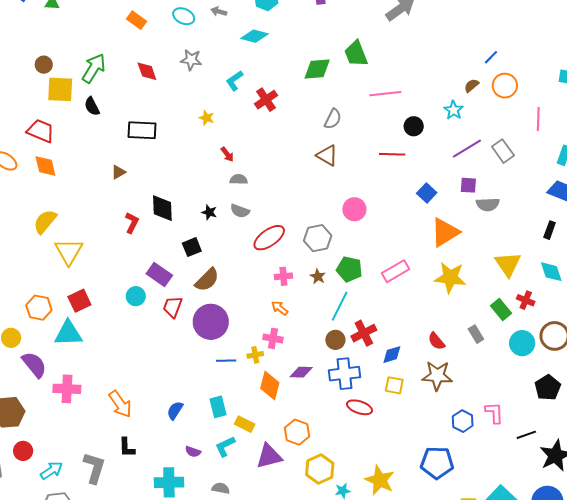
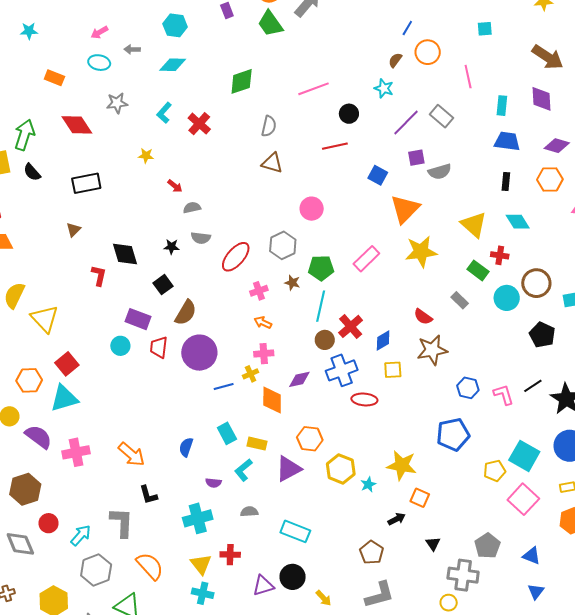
green trapezoid: (356, 54) -> (270, 24), moved
red diamond: (147, 71) -> (77, 125), size x1.4
pink L-shape: (494, 413) -> (504, 395), moved

